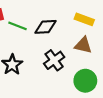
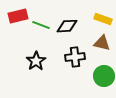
black cross: (54, 60) -> (75, 57), turned 30

